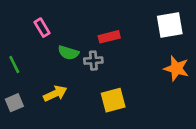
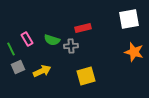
pink rectangle: (42, 28) -> (27, 39), moved
gray square: (14, 103) -> (18, 67), moved

